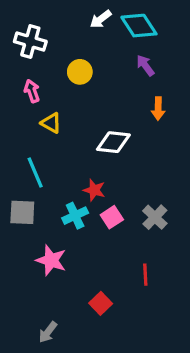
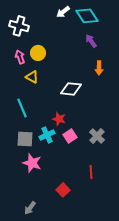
yellow circle: (80, 72) -> (38, 53), moved
gray square: (22, 212) -> (25, 139), moved

